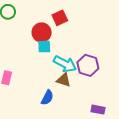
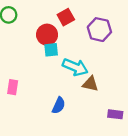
purple hexagon: (88, 65) -> (99, 30), moved
brown triangle: (64, 80) -> (90, 84), moved

